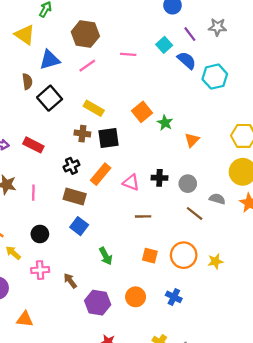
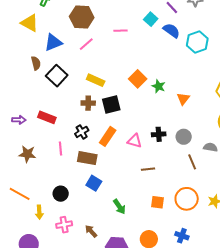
pink line: (33, 193) -> (60, 149), moved
brown line: (195, 214) -> (192, 162), turned 35
yellow arrow: (13, 253) -> (39, 212), turned -128

